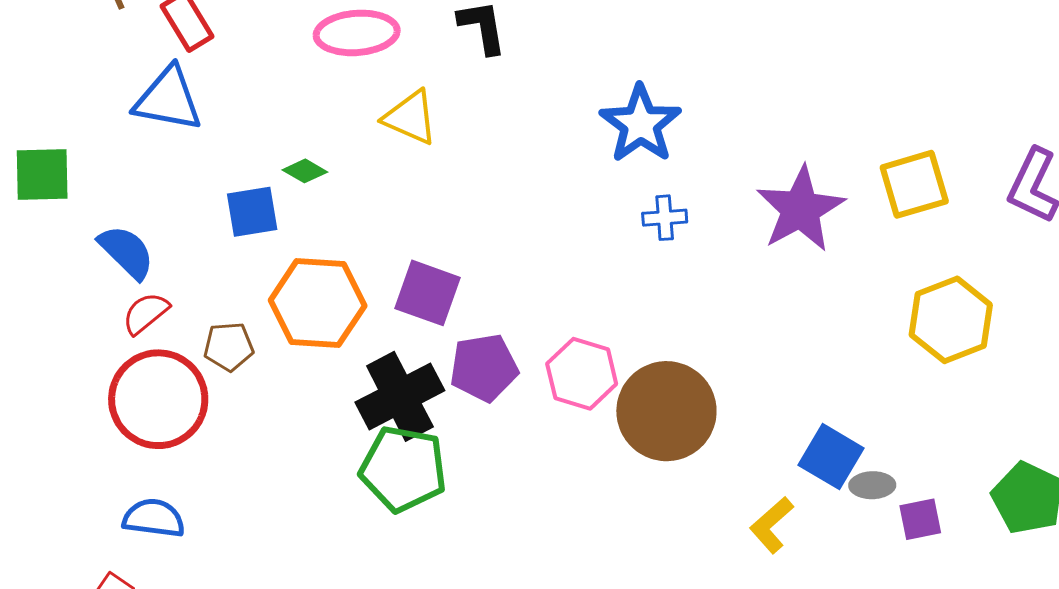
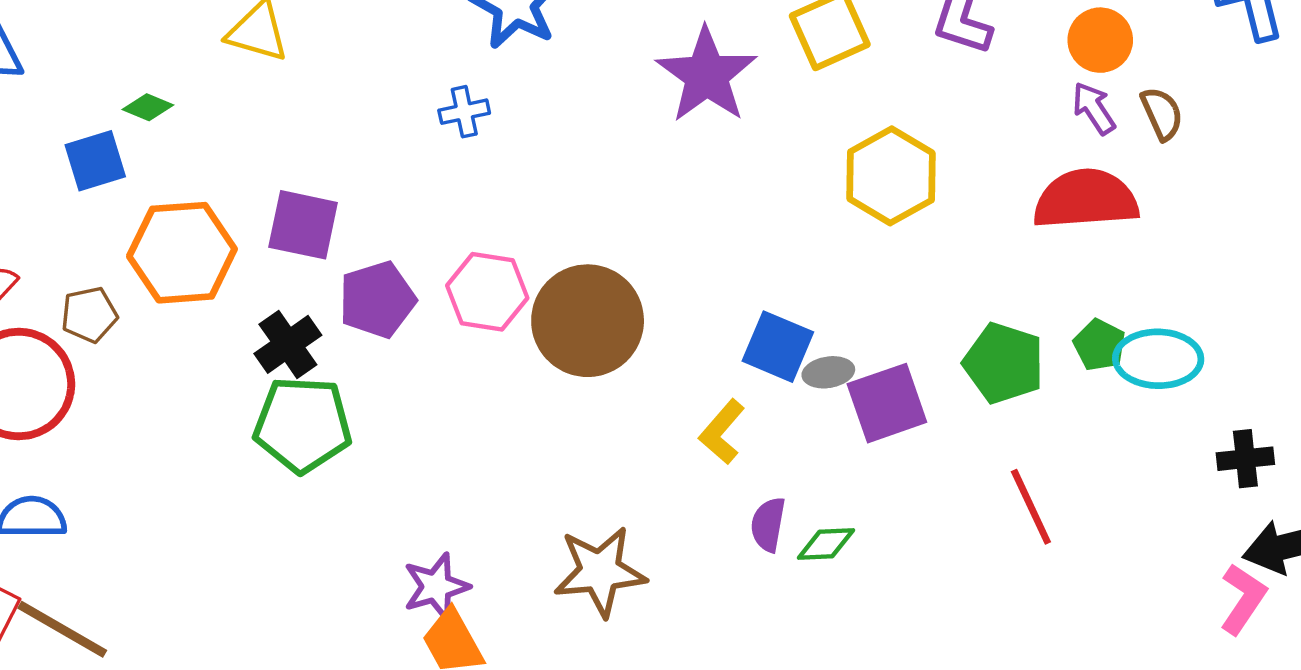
blue cross: (665, 218) -> (464, 112), moved
black cross: (400, 396) -> (288, 344), size x0.7
purple square: (920, 519) -> (887, 403), size x1.6

